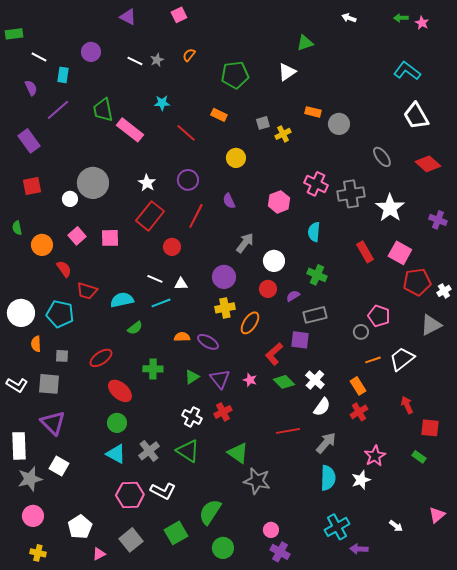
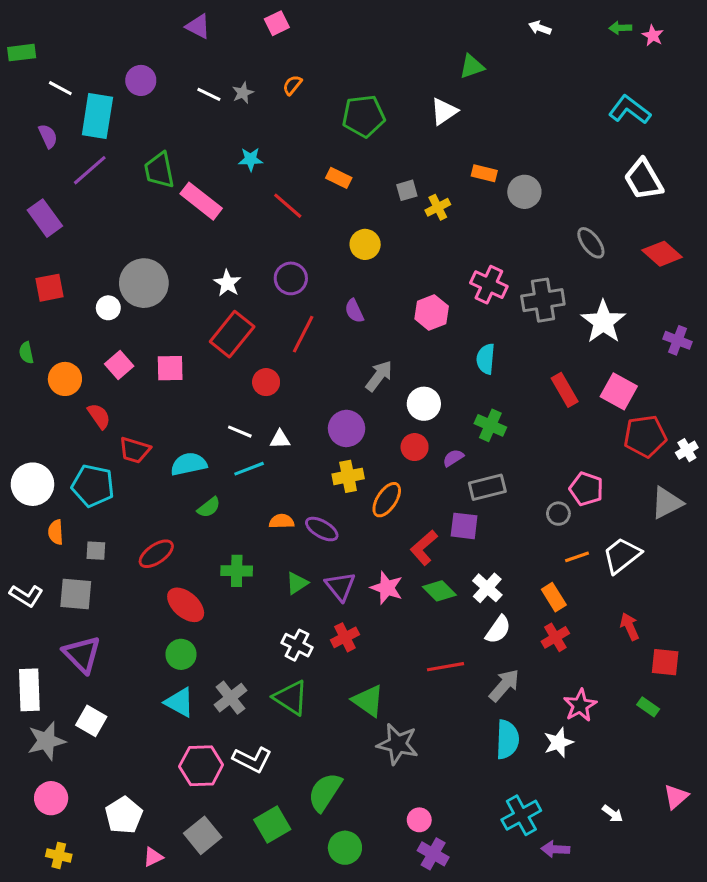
cyan rectangle: (63, 75) -> (97, 116), size x1.8
pink star: (250, 380) -> (387, 588), size x1.5

